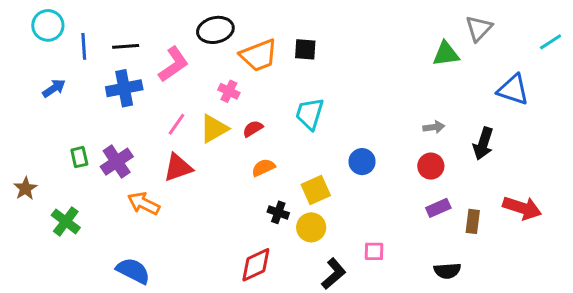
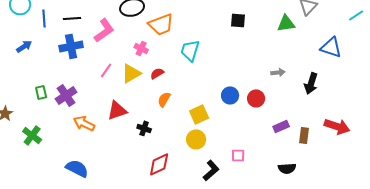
black square: (305, 49) -> (238, 20), moved
cyan trapezoid: (310, 114) -> (190, 50), moved
red circle: (431, 166) -> (256, 98), moved
red triangle: (178, 168) -> (117, 110), moved
orange semicircle: (263, 168) -> (164, 99), turned -35
black cross: (278, 212) -> (144, 128), moved

